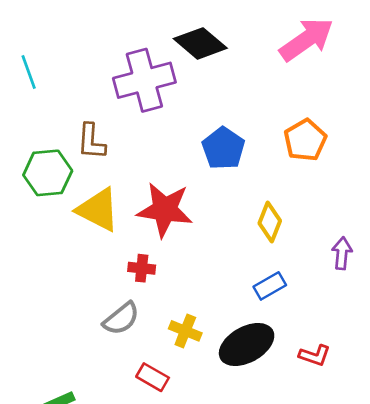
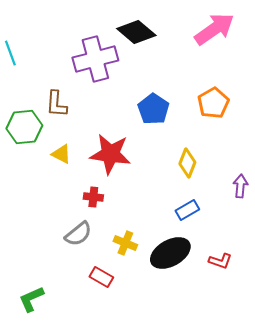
yellow triangle: (98, 210) -> (61, 154), size x0.6

